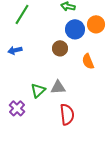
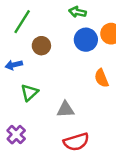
brown circle: (60, 48) -> (41, 46), moved
green triangle: (38, 90) -> (29, 93), moved
red semicircle: (67, 114) -> (76, 142), turned 80

